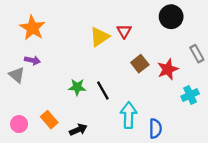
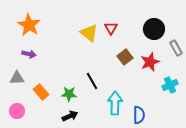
black circle: (171, 17) -> (154, 29), moved
yellow triangle: (100, 37) -> (89, 33), turned -48
gray triangle: (17, 75) -> (17, 78), moved, turned -42
green star: (77, 87) -> (69, 94), moved
orange rectangle: (49, 120) -> (41, 92), moved

